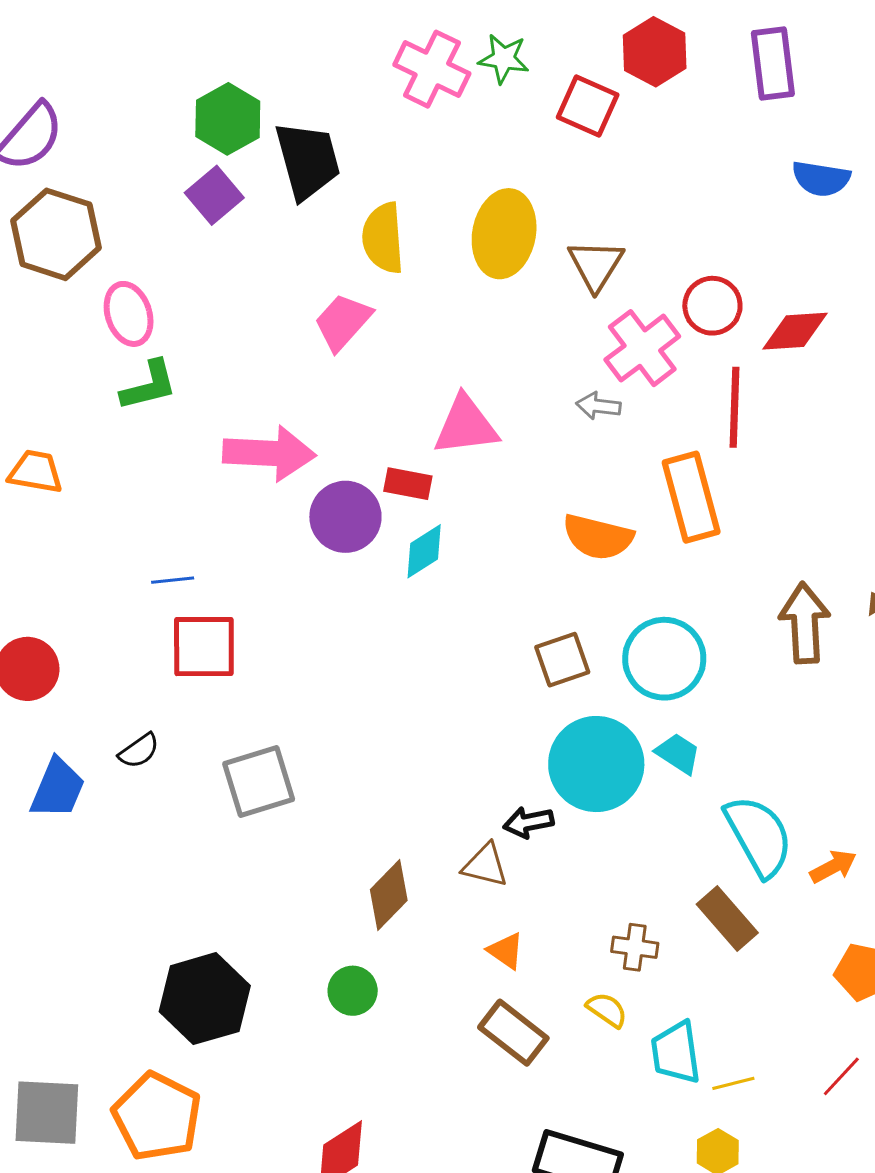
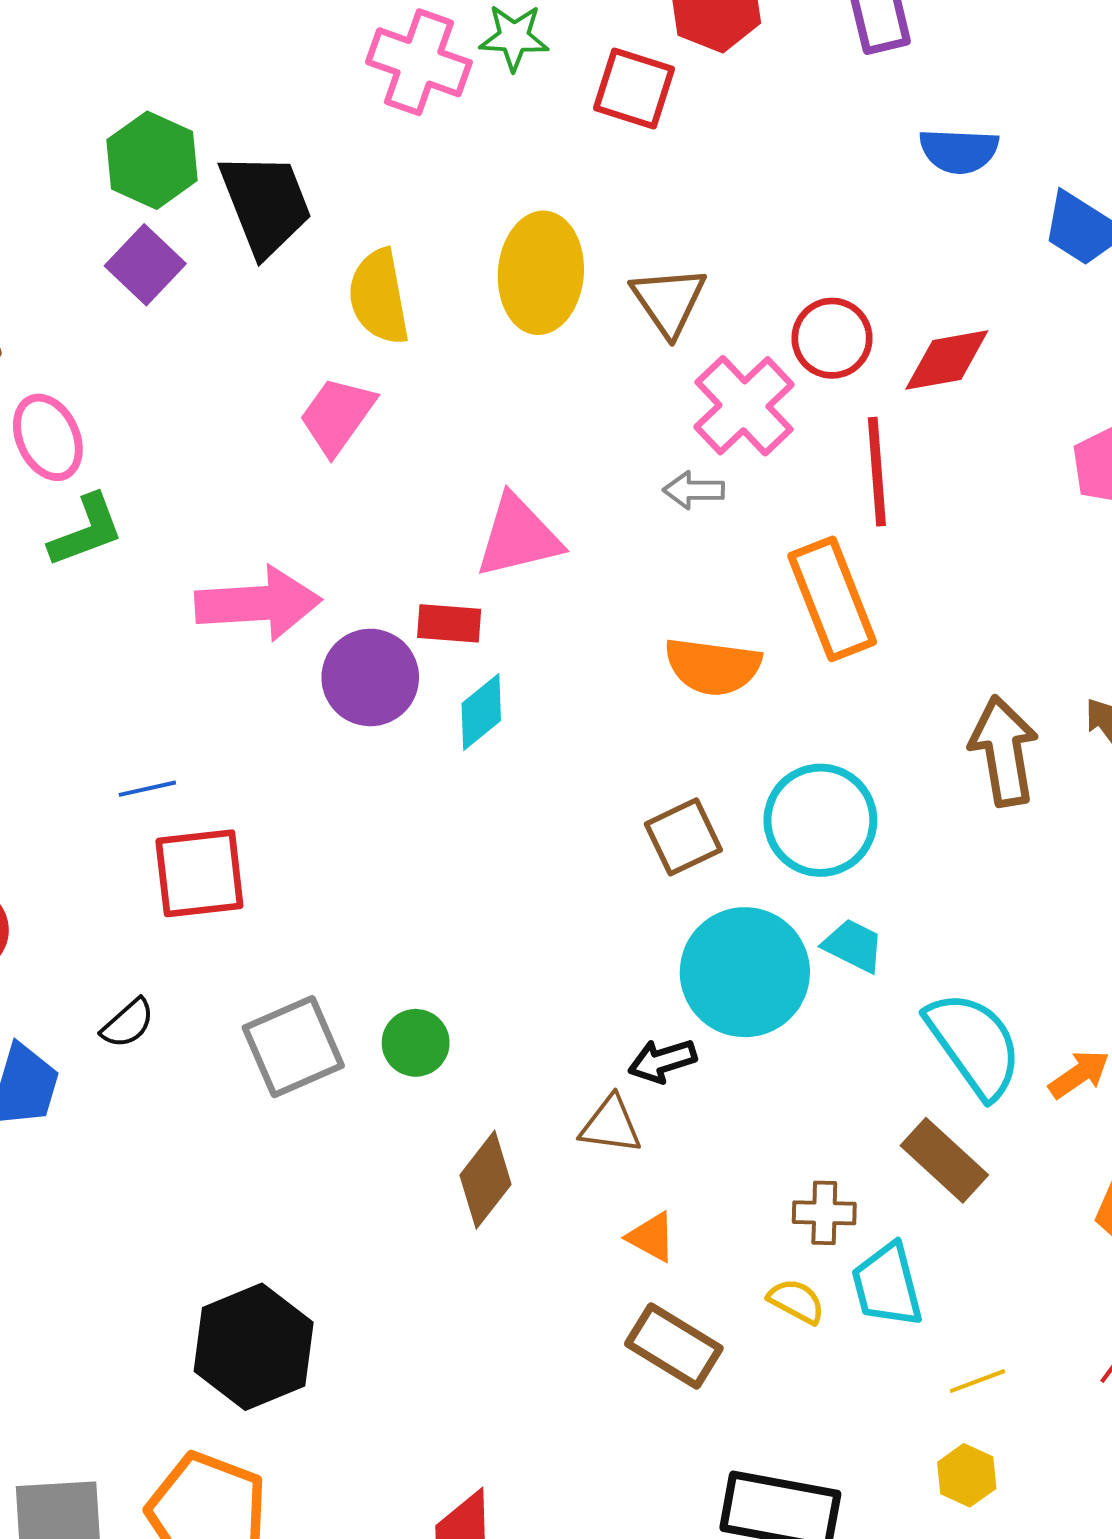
green circle: (353, 991) -> (416, 1043), moved
cyan trapezoid: (676, 1053) -> (887, 1285), moved

